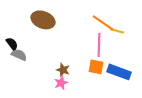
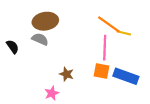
brown ellipse: (43, 20) -> (45, 21), turned -30
gray semicircle: (19, 55) -> (40, 39), moved
pink star: (61, 83) -> (52, 93), moved

